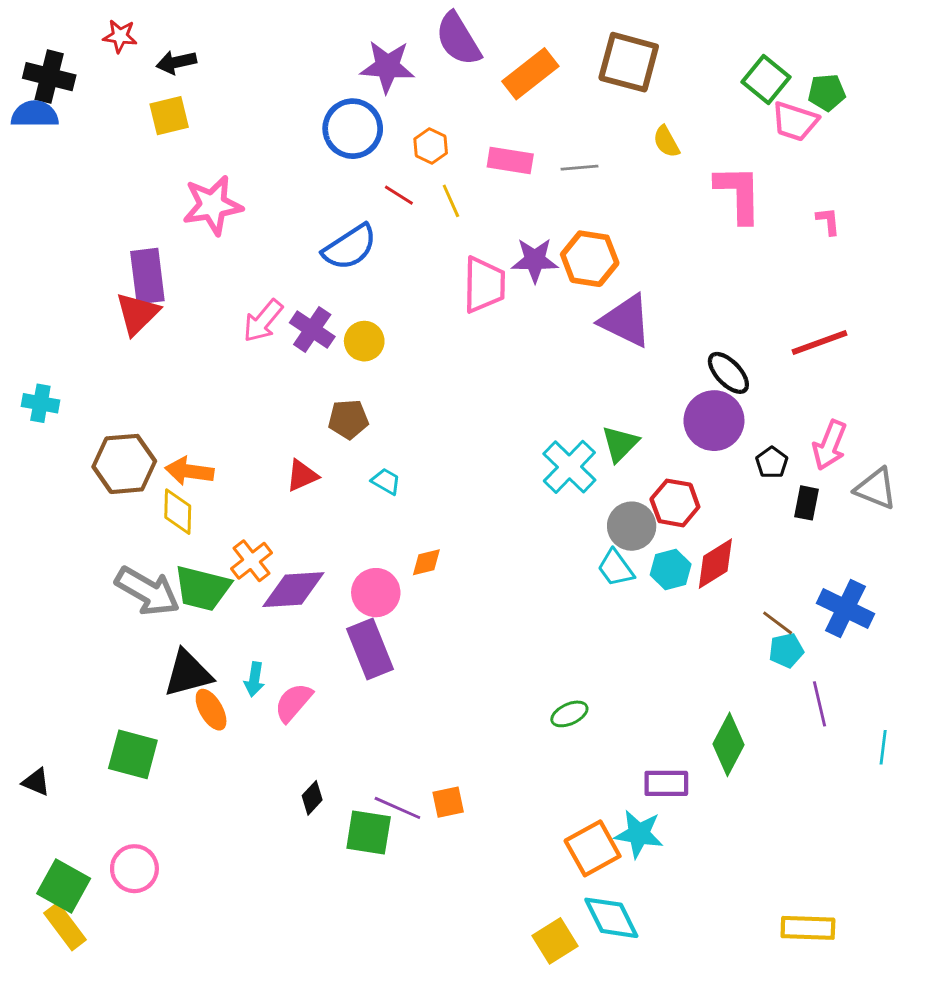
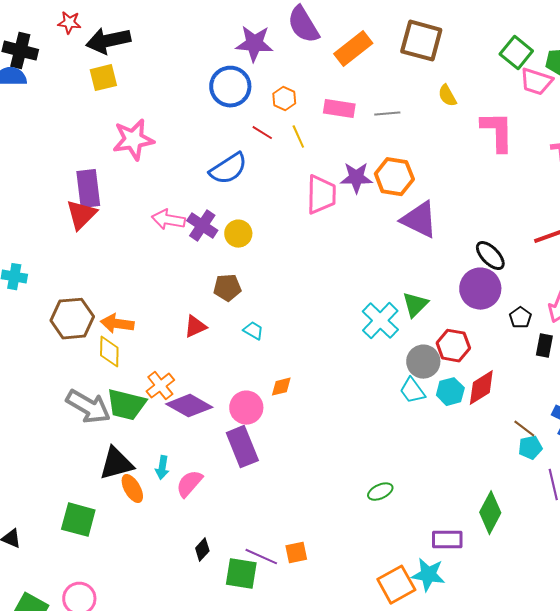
black arrow: (176, 62) -> (108, 41), size x1.6
pink arrow: (263, 321) -> (168, 220), turned 60
purple diamond: (293, 590) -> (189, 406), turned 33

